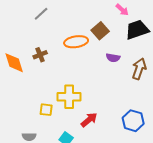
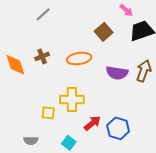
orange ellipse: (76, 42) -> (79, 59), moved
purple semicircle: (113, 58) -> (117, 73), moved, size x1.5
blue hexagon: (133, 121) -> (118, 128), moved

